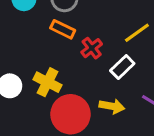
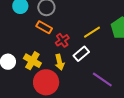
yellow arrow: (112, 106) -> (60, 62), moved, turned 63

